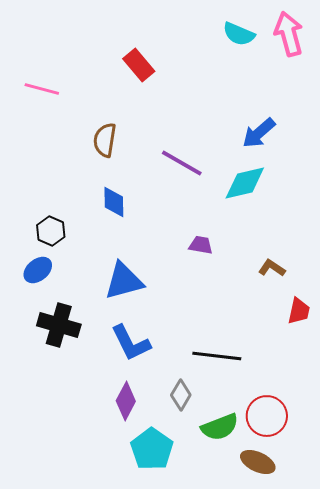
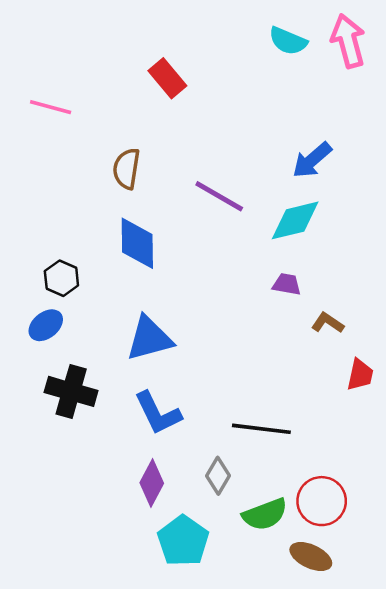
blue diamond: (114, 202) -> (137, 243), size x1.4
purple trapezoid: (201, 245) -> (287, 284), moved

